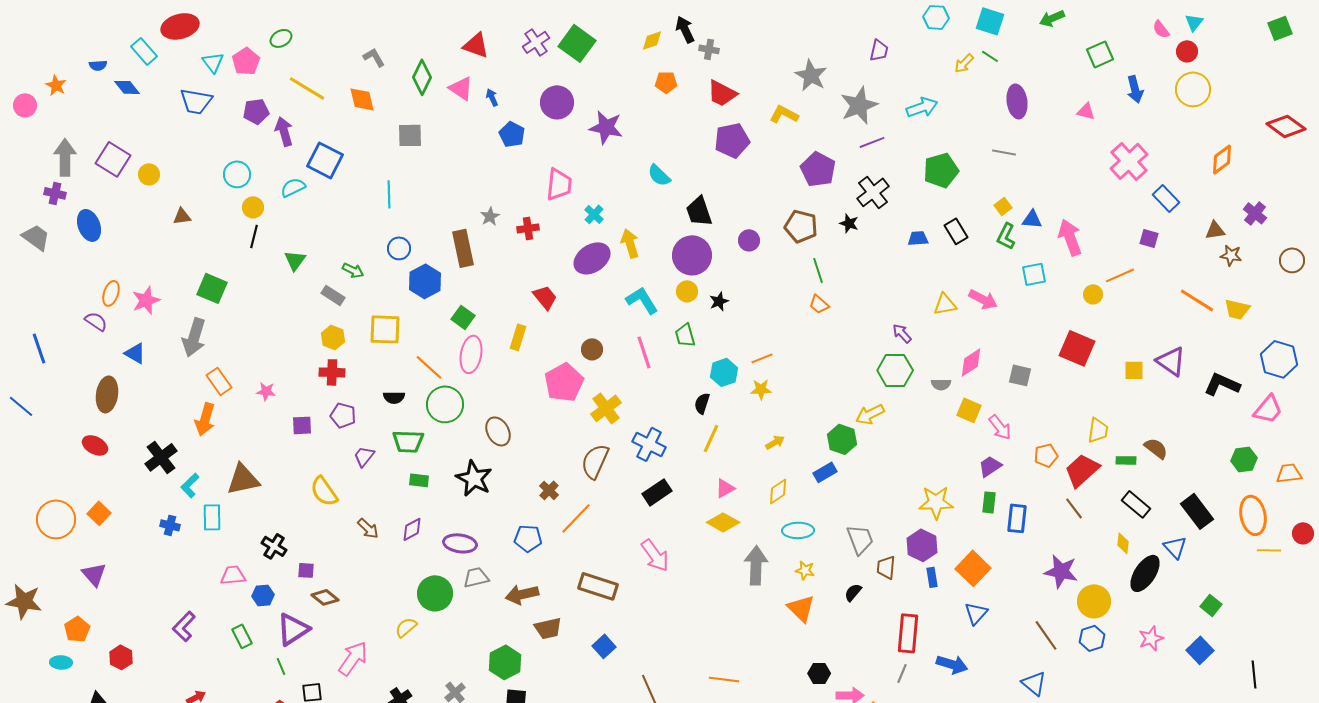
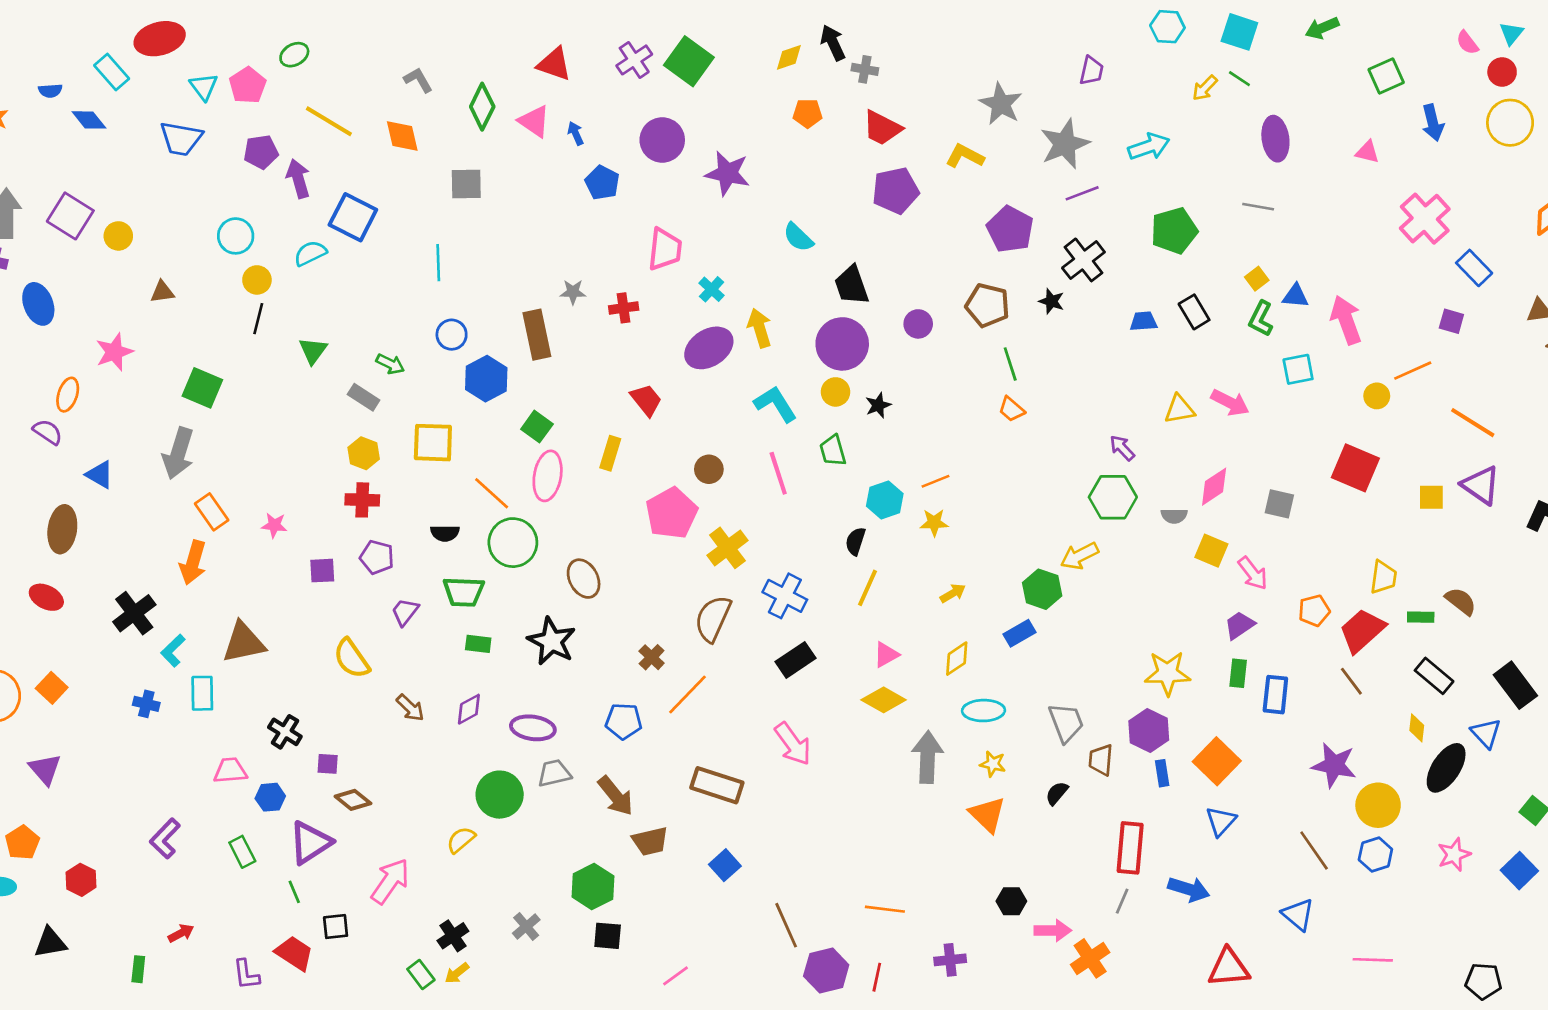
gray star: (490, 216) -> (573, 292), turned 30
pink star: (146, 300) -> (114, 352), moved
orange line: (1197, 300) -> (1473, 423), moved
brown arrow: (522, 594) -> (616, 796), turned -116

